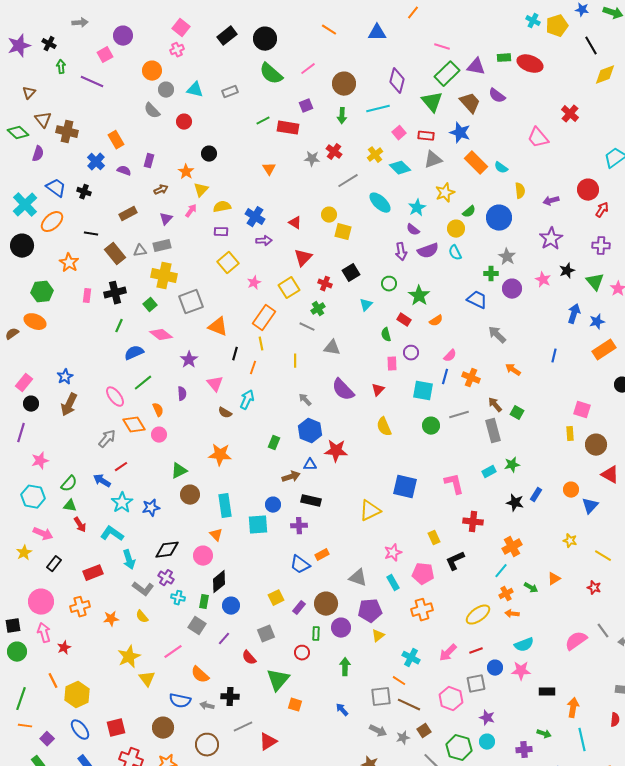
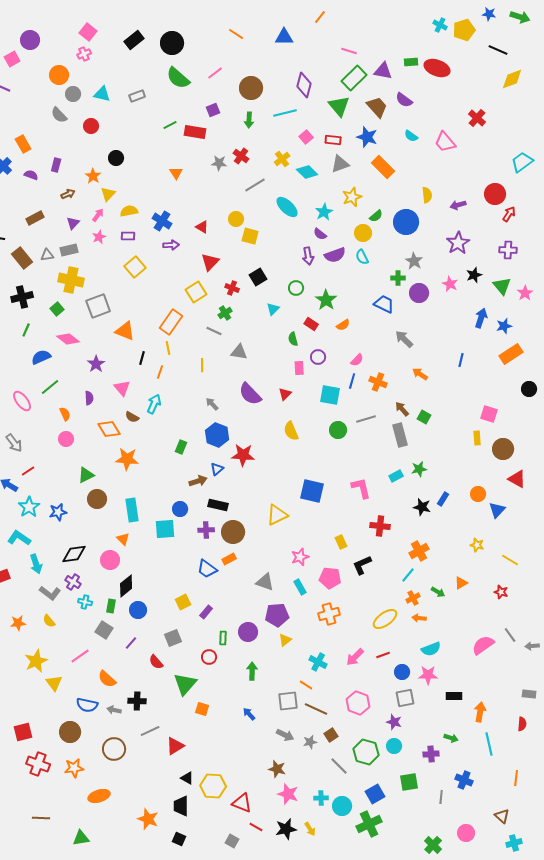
black line: (591, 46) -> (498, 50), turned -36
cyan semicircle: (501, 168) -> (411, 136), moved
pink star: (254, 283) -> (99, 237), moved
orange diamond: (134, 425) -> (109, 429), moved
gray arrow: (107, 439) -> (14, 443), turned 102
blue triangle: (310, 465) -> (217, 469), turned -40
brown circle: (326, 604) -> (233, 532), moved
gray square: (476, 684) -> (405, 698), moved

